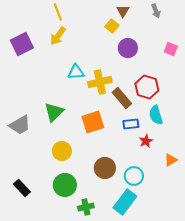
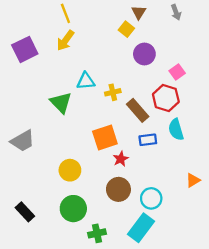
pink square: (171, 49) -> (177, 72), moved, turned 32
yellow cross: (100, 82) -> (113, 92), size x0.6
green triangle: (54, 112) -> (61, 103), moved, turned -30
red star: (146, 141) -> (121, 159), moved

